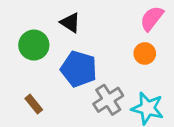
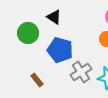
brown rectangle: (34, 104) -> (37, 80), moved

